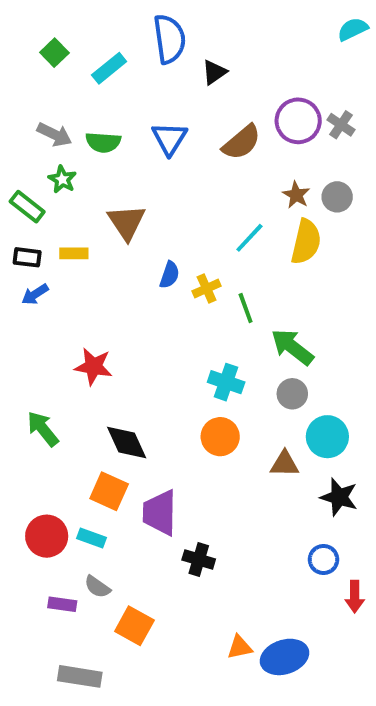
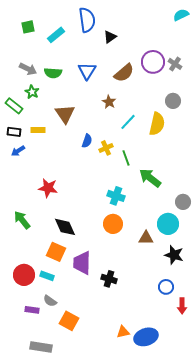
green square: (54, 53) -> (28, 27), turned 32
brown star: (296, 195) -> (109, 102), moved
gray circle: (292, 394) -> (183, 202), moved
black cross: (199, 559) -> (109, 279), moved

